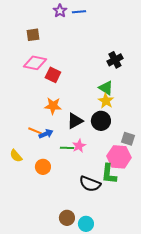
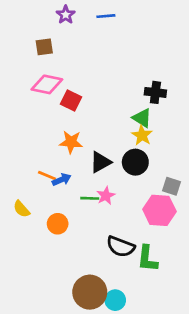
purple star: (60, 11) -> (66, 15), moved
black cross: (115, 60) -> (155, 92), moved, turned 35
green L-shape: (109, 174) -> (147, 259), moved
brown circle: (67, 218) -> (90, 292), size x1.6

